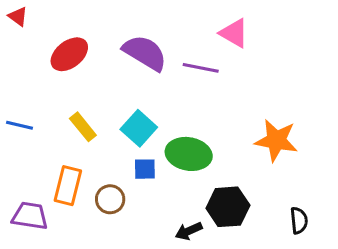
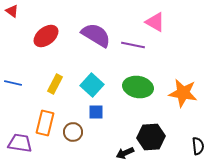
yellow rectangle: (83, 127) -> (55, 84), turned 66
green ellipse: (189, 154) -> (138, 87), moved

